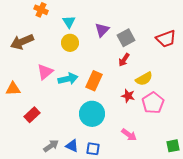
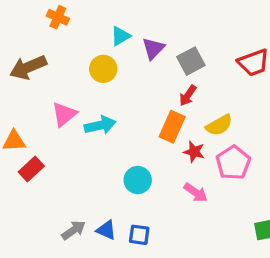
cyan triangle: (69, 22) -> (120, 36), moved, turned 32
orange rectangle: (94, 81) -> (172, 127), moved
cyan circle: (92, 114) -> (138, 180), size x0.7
red rectangle: (32, 115) -> (31, 169), moved
pink arrow: (129, 135) -> (196, 193), moved

